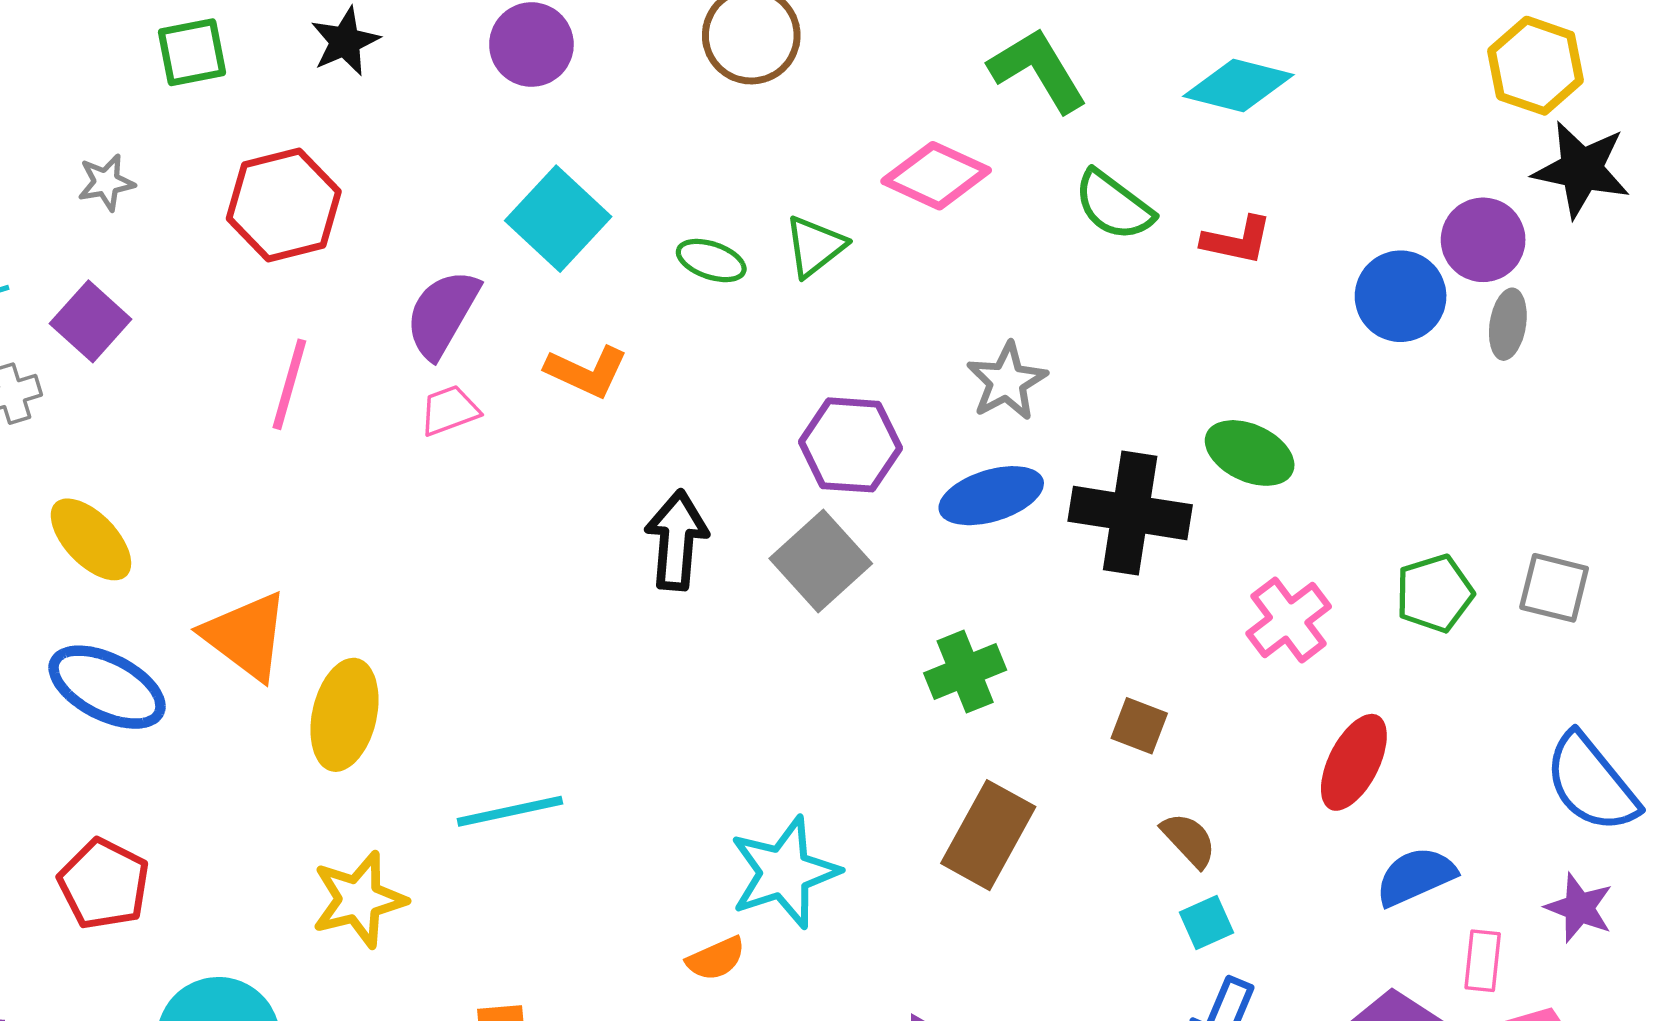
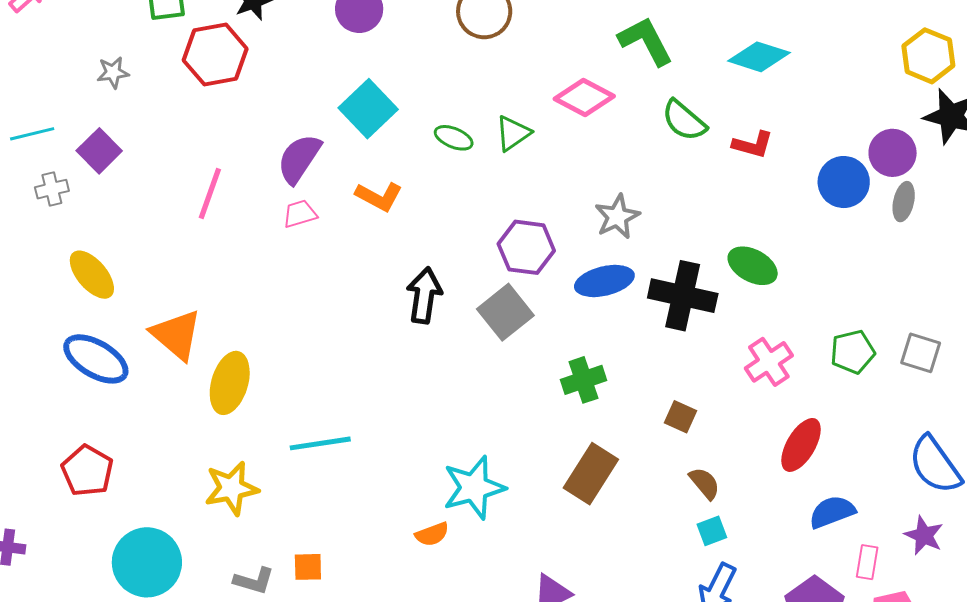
red hexagon: (284, 205) -> (215, 55), moved

